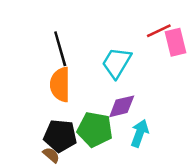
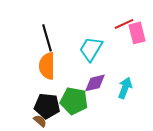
cyan arrow: (140, 133) -> (125, 88), moved

